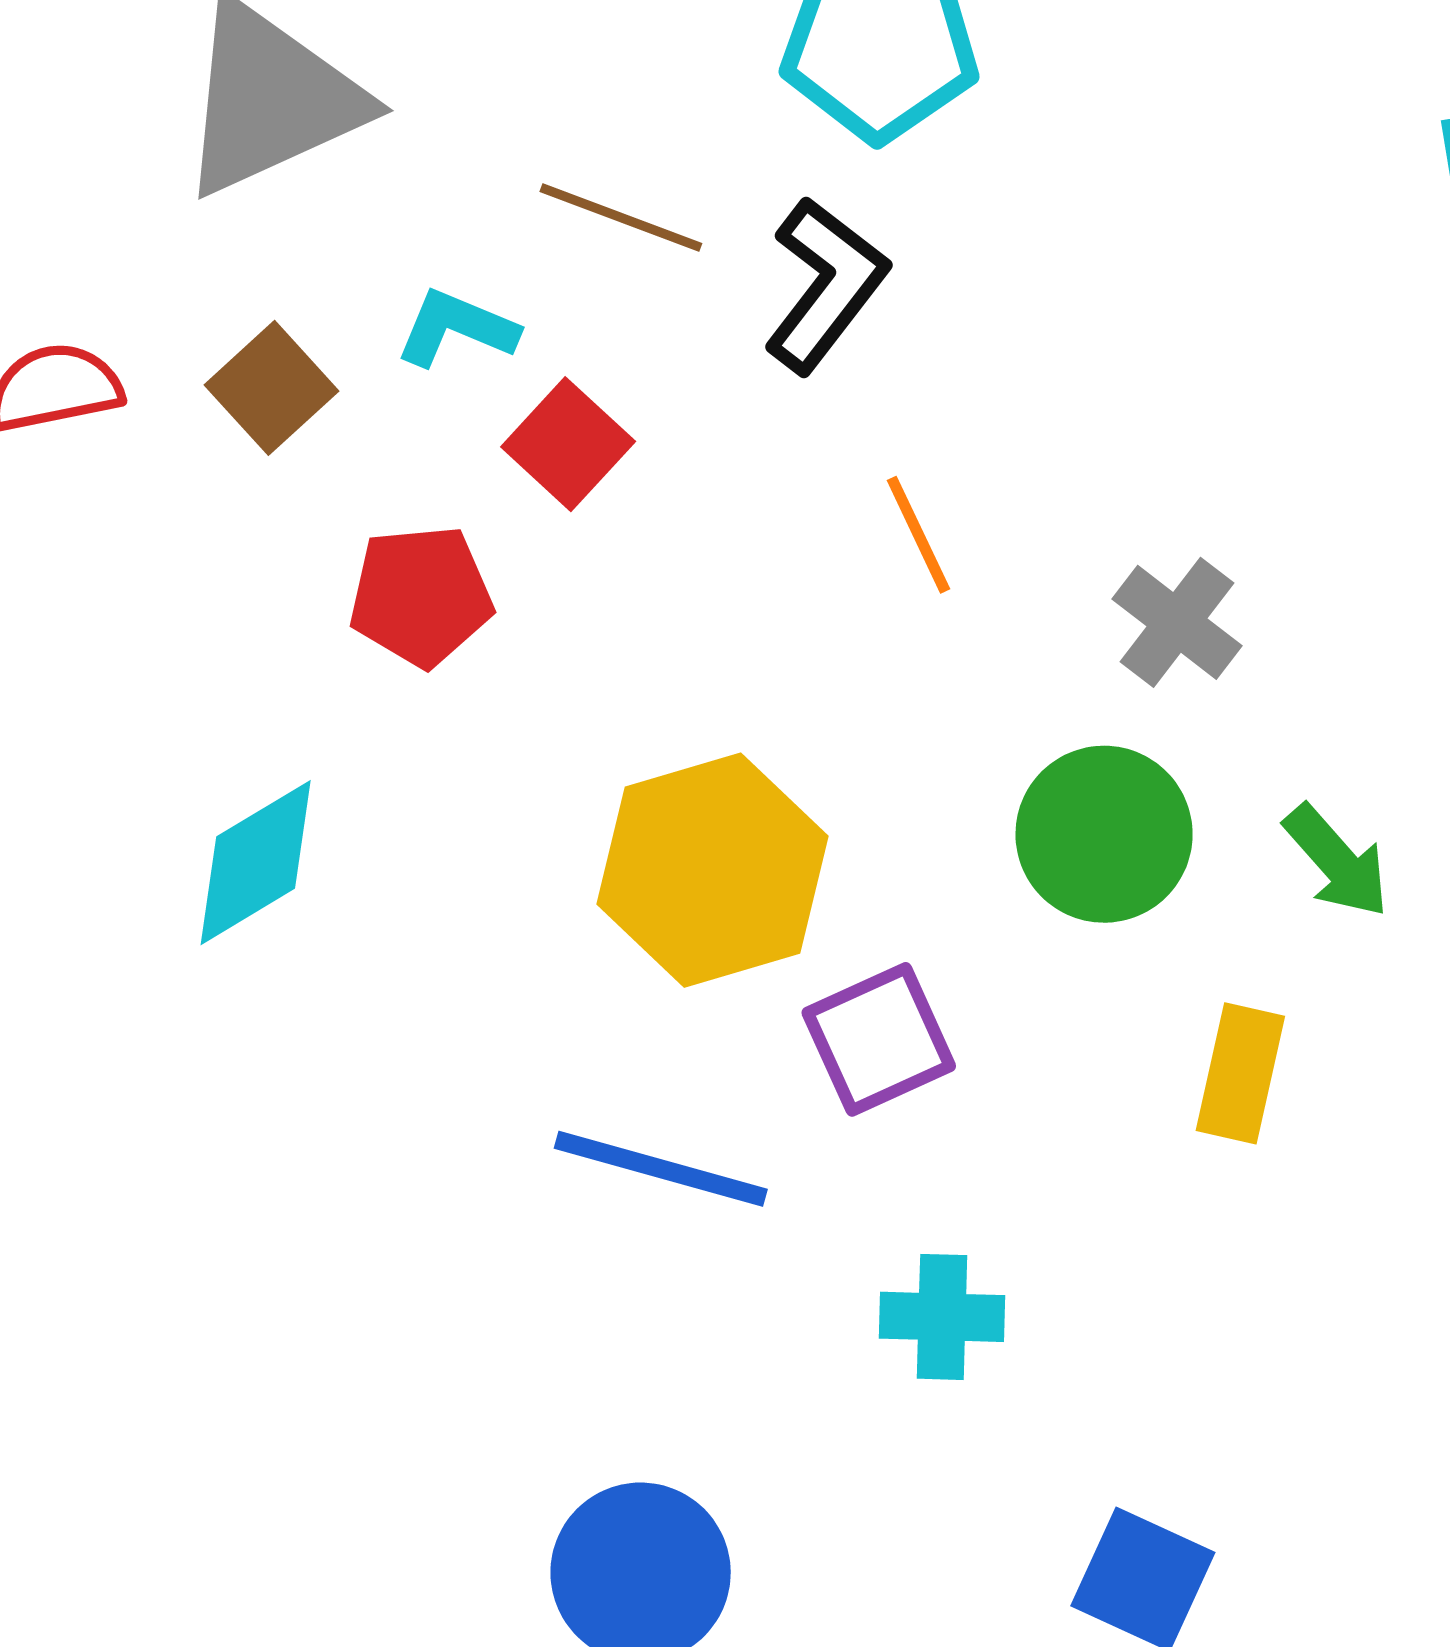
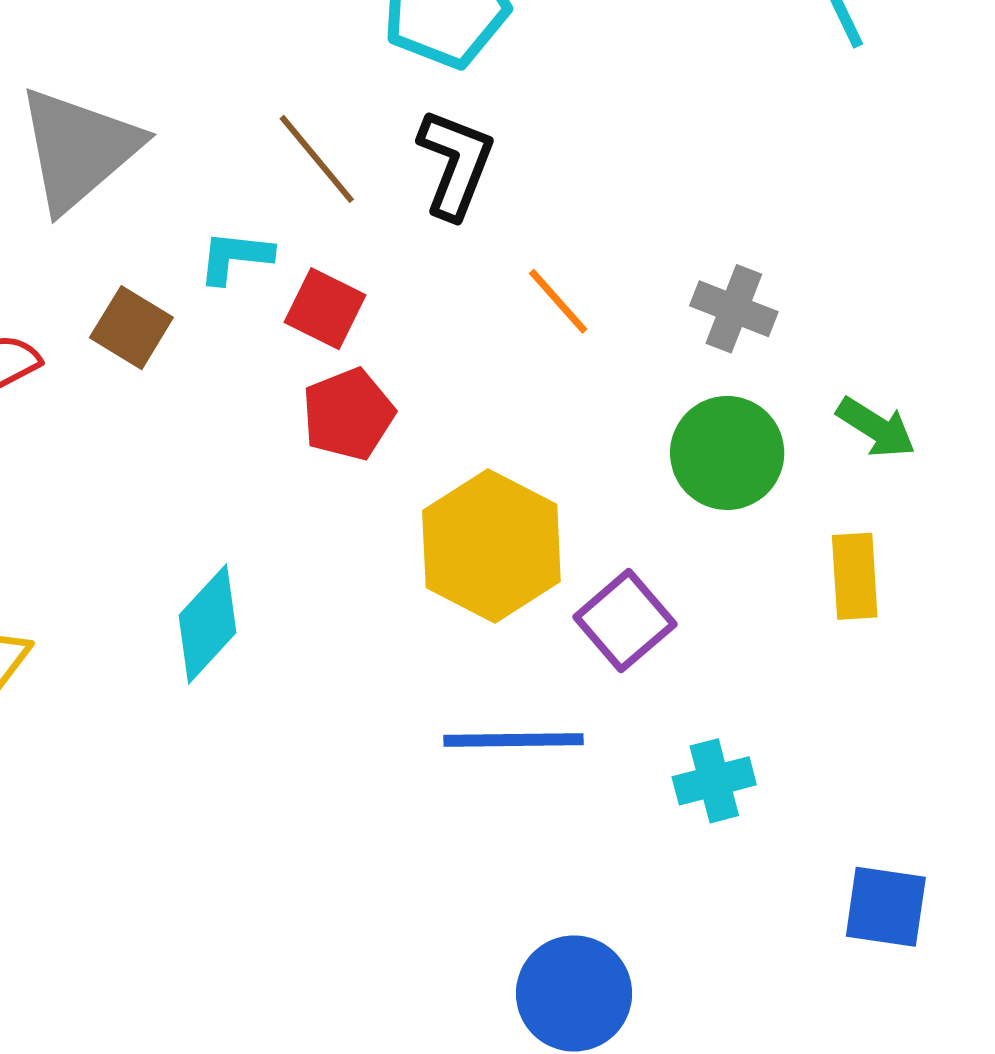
brown line: (621, 217) -> (317, 159), turned 46
red pentagon: (421, 596) -> (348, 414), moved

